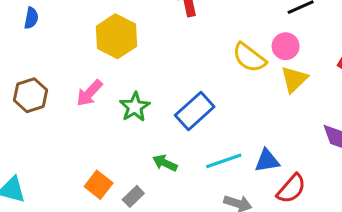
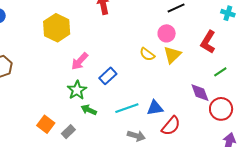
yellow semicircle: (249, 58) -> (147, 54), moved, size x0.7
pink arrow: (89, 93) -> (80, 61), moved
green star: (135, 107) -> (77, 90), moved
blue rectangle: (195, 111) -> (108, 76), size x0.7

